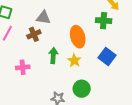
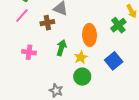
green cross: (104, 21) -> (118, 25), turned 35
green circle: (82, 89) -> (82, 77), moved

